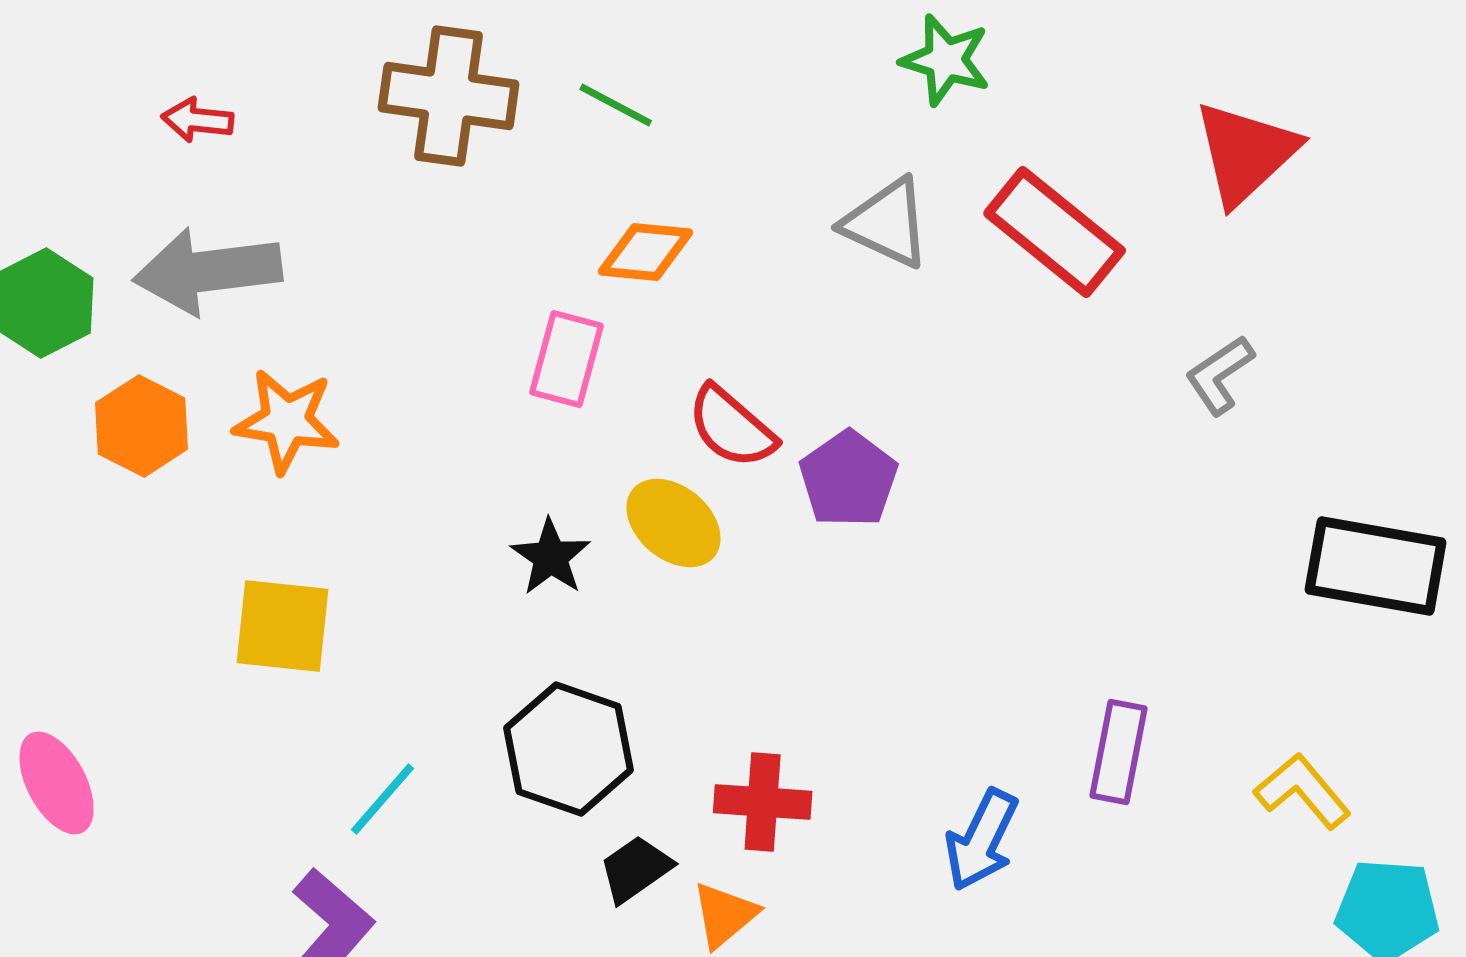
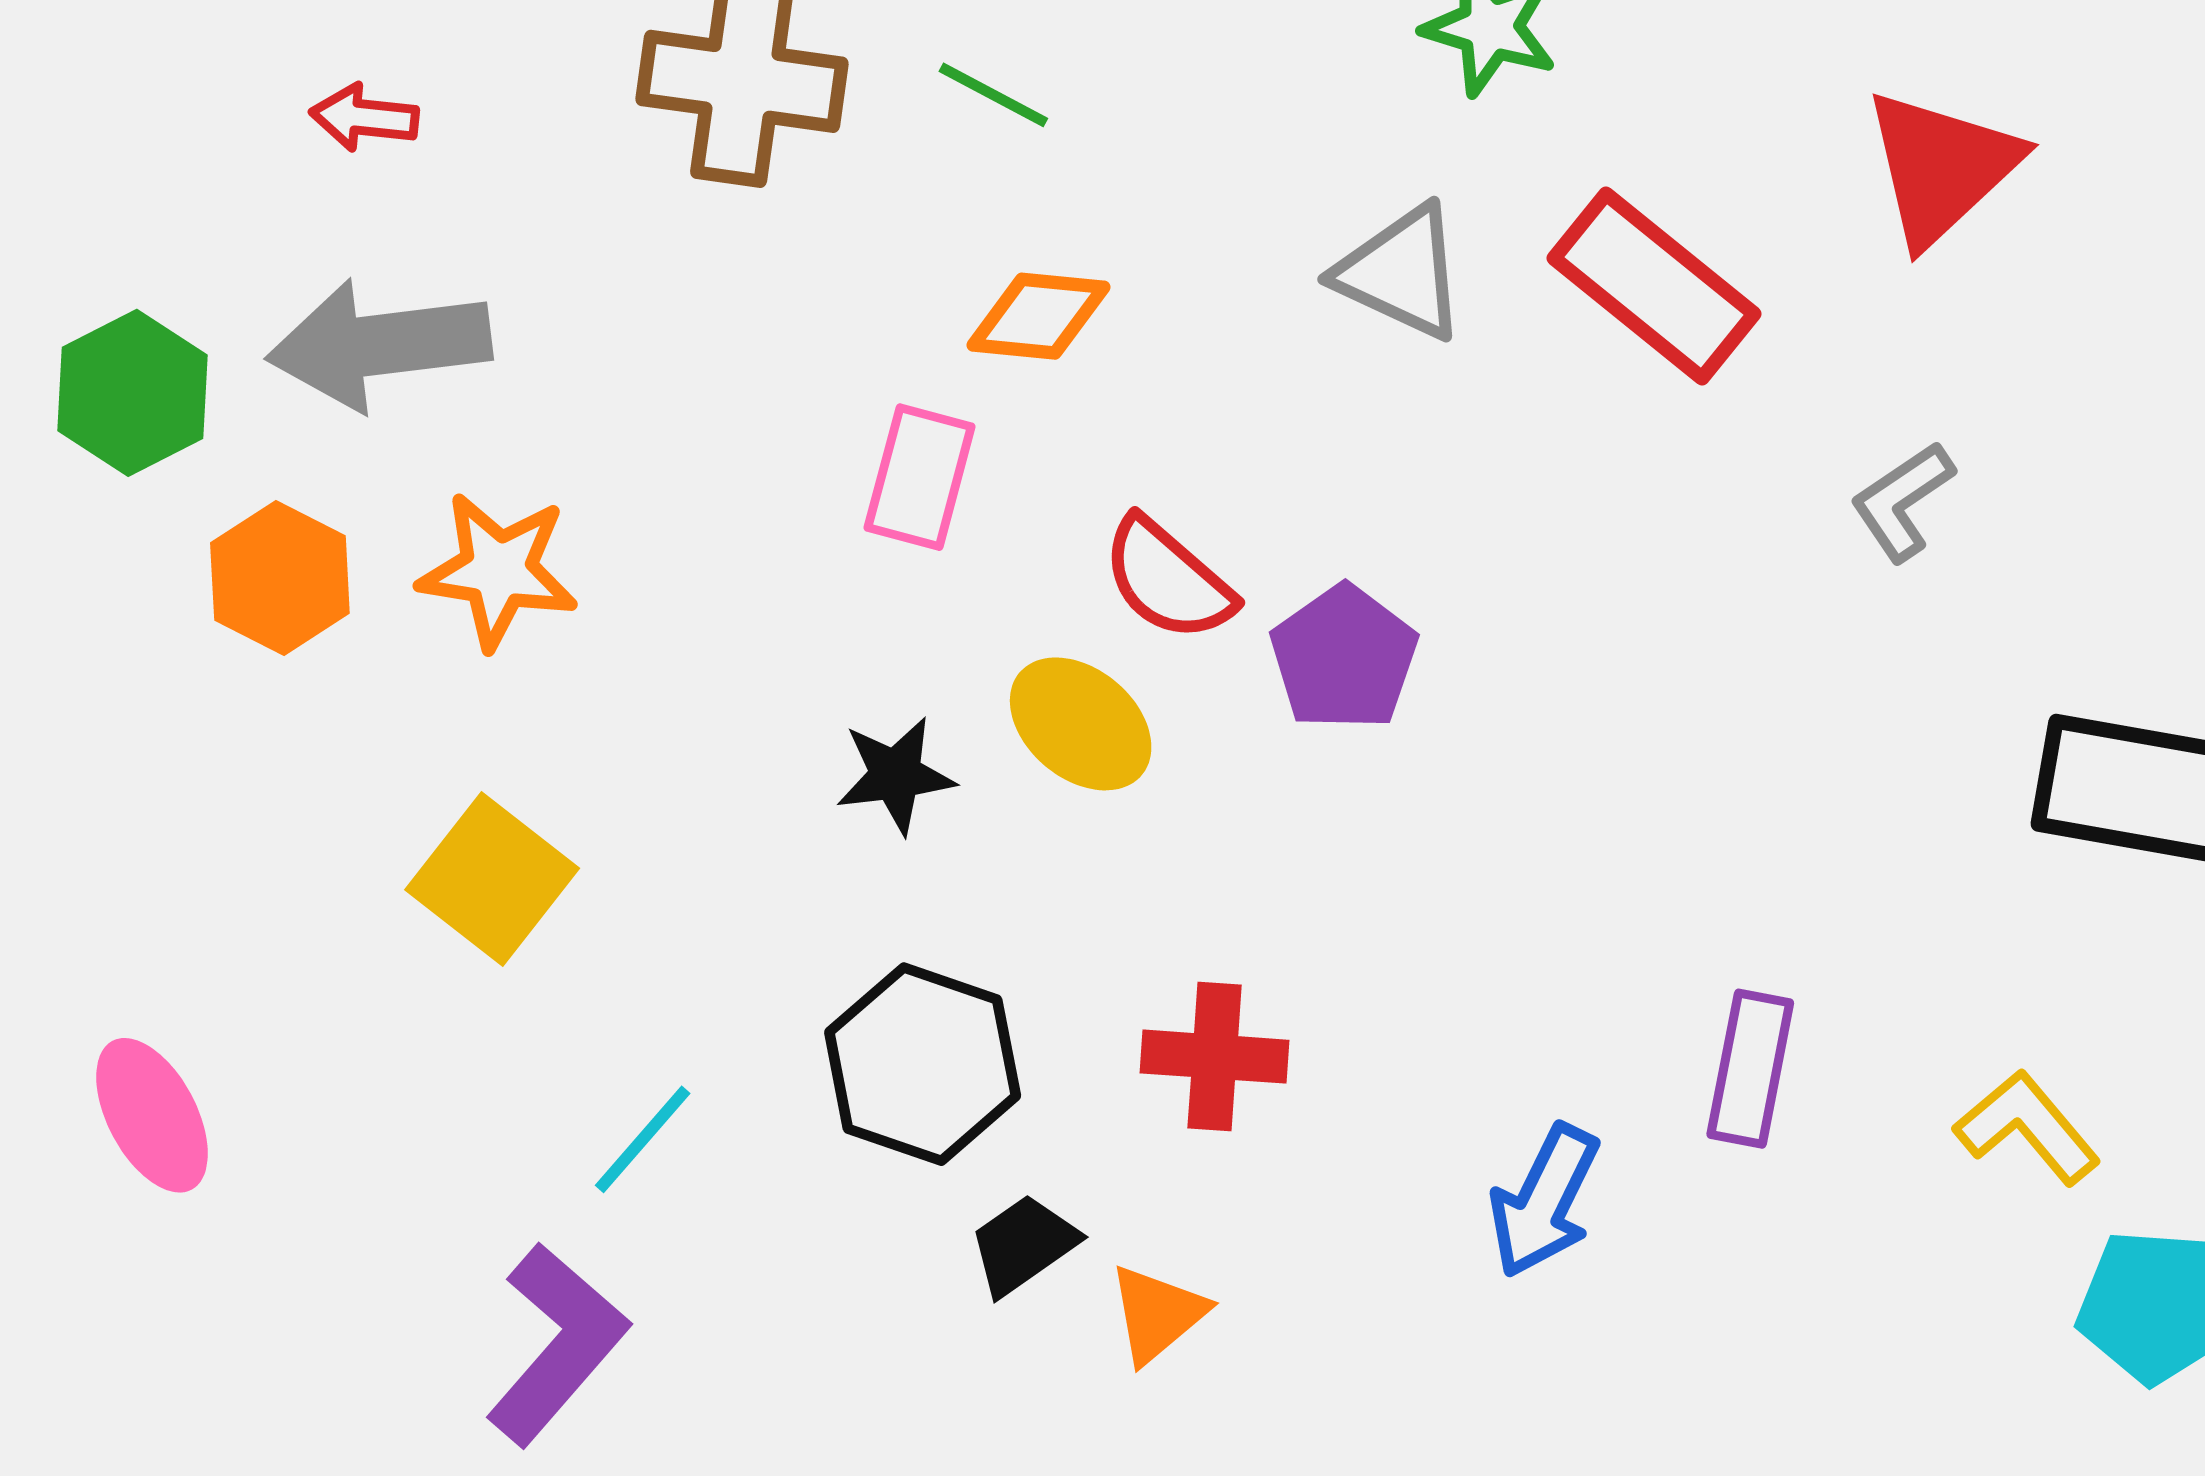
black star: (551, 557) -> (895, 775), turned 30
yellow square: (283, 626) -> (492, 879), turned 32
red cross: (763, 802) -> (1215, 1057), moved

